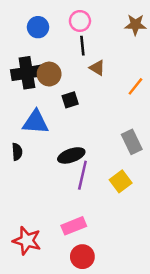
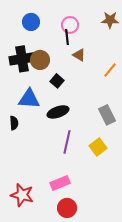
pink circle: (80, 21) -> (70, 25), moved
black square: (70, 100) -> (57, 81), turned -32
black ellipse: (71, 155) -> (58, 112), moved

